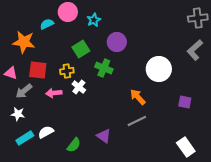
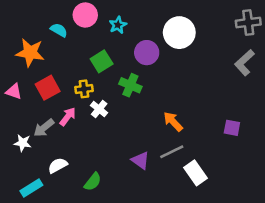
cyan semicircle: (47, 24) -> (59, 30), turned 56
white circle: (159, 69) -> (179, 33), moved
red square: (38, 70) -> (48, 88), turned -36
gray arrow: (24, 91) -> (44, 128), moved
pink arrow: (54, 93) -> (68, 117), turned 133
purple triangle: (104, 136) -> (140, 160), moved
cyan rectangle: (25, 138) -> (31, 188), moved
white rectangle: (186, 147) -> (196, 173), moved

